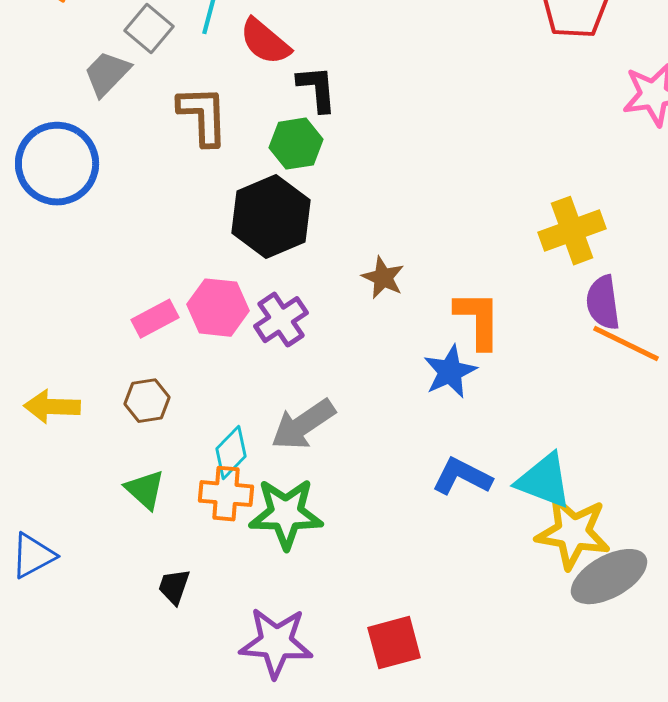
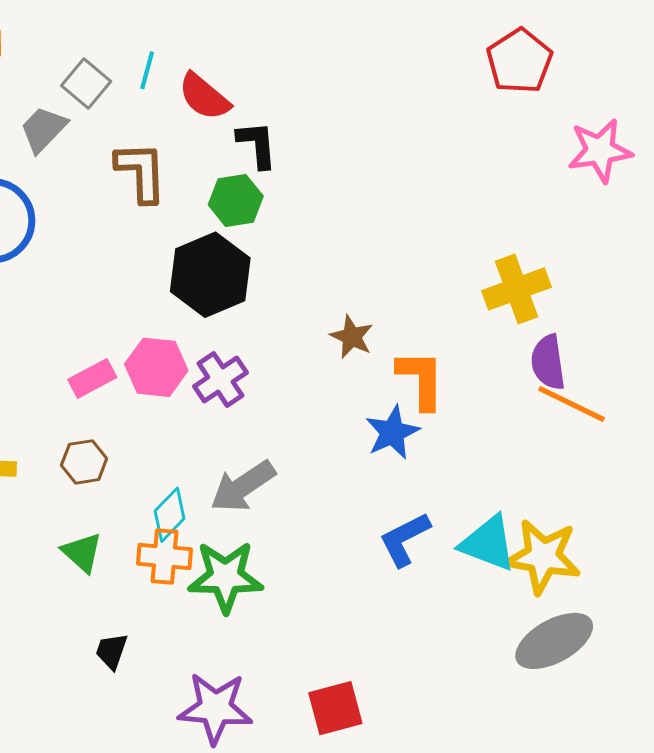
brown star: (383, 278) -> (352, 337), moved
blue L-shape: (462, 477) -> (405, 539), turned -54
yellow star: (573, 533) -> (543, 557), moved

